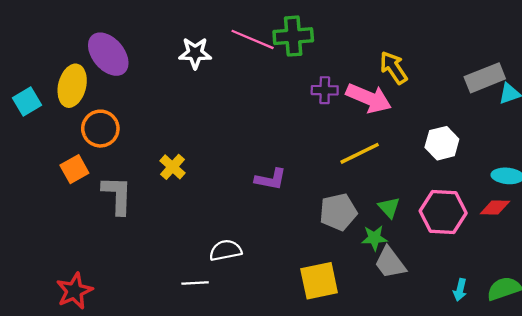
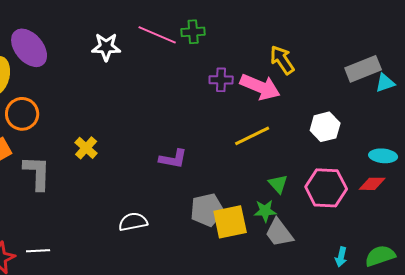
green cross: (293, 36) -> (193, 32), size x0.7
gray pentagon: (338, 212) -> (207, 210), moved
yellow square: (319, 281) -> (230, 222), moved
white line: (195, 283) -> (38, 251), moved

